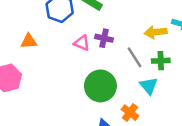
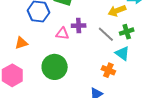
green circle: (100, 86) -> (55, 67), moved
orange cross: (130, 113) -> (108, 70), moved

